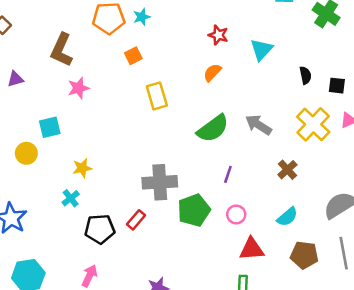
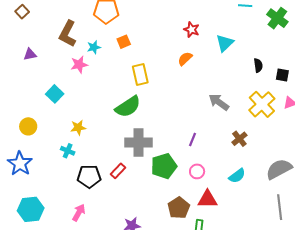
cyan star: (142, 17) -> (94, 47), moved
cyan square: (50, 127) -> (55, 94), turned -36
green semicircle: (213, 128) -> (128, 107), moved
yellow circle: (26, 153) -> (28, 126), moved
cyan cross: (71, 198) -> (68, 151), turned -32
brown pentagon: (304, 255) -> (179, 208), moved, turned 30

